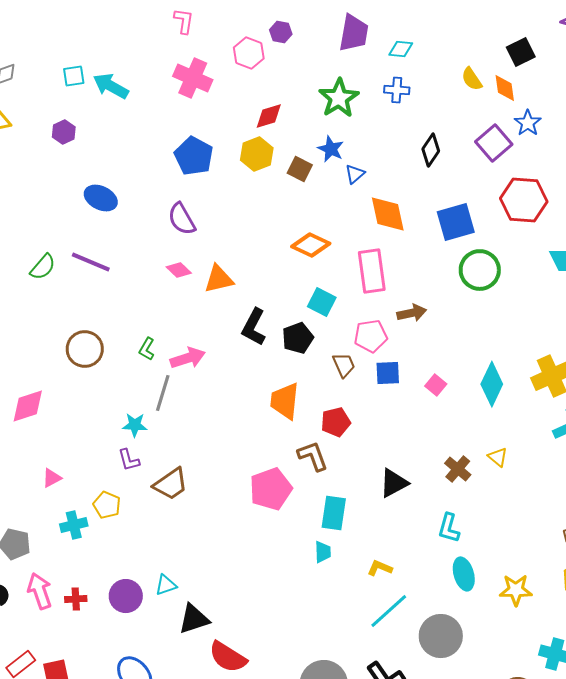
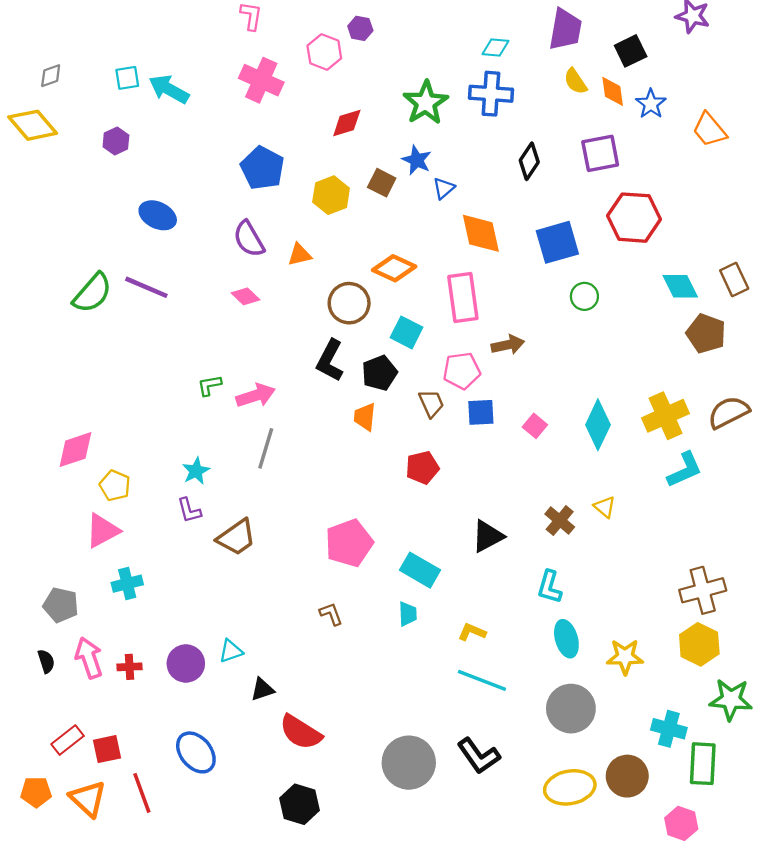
purple trapezoid: (354, 33) -> (565, 29), moved
blue cross: (397, 90) -> (491, 94), size x1.5
blue star: (528, 123) -> (651, 104), moved
purple square: (494, 143) -> (600, 153), turned 30
yellow hexagon: (257, 154) -> (331, 195), moved
green semicircle: (43, 267) -> (92, 293), size x1.4
green circle: (480, 270) -> (584, 296), size x0.6
orange triangle: (219, 279) -> (300, 255), moved, size x0.7
brown circle: (85, 349) -> (349, 303), moved
green L-shape: (147, 349) -> (209, 385), turned 50
gray line: (163, 393) -> (266, 448), moved
orange trapezoid: (285, 401) -> (365, 417), moved, size x0.7
cyan star: (135, 425) -> (196, 471), turned -30
brown L-shape: (313, 456) -> (331, 614), moved, size x0.7
pink triangle: (52, 478) -> (102, 531), size x1.6
yellow pentagon: (107, 505) -> (115, 486), moved
cyan rectangle: (334, 513) -> (420, 570), turned -68
cyan line: (389, 611) -> (482, 680), turned 63
black triangle: (194, 619) -> (262, 689), size x0.7
gray circle: (441, 636) -> (571, 709), moved

